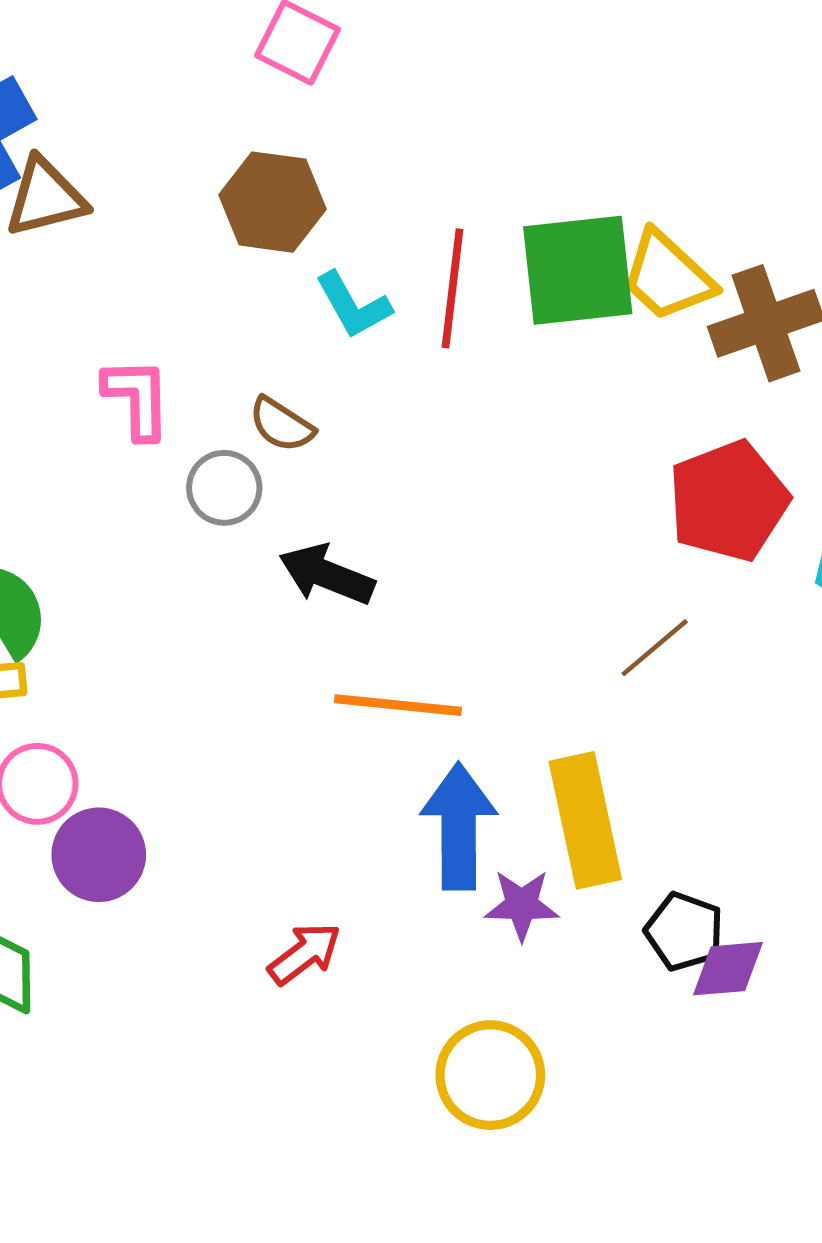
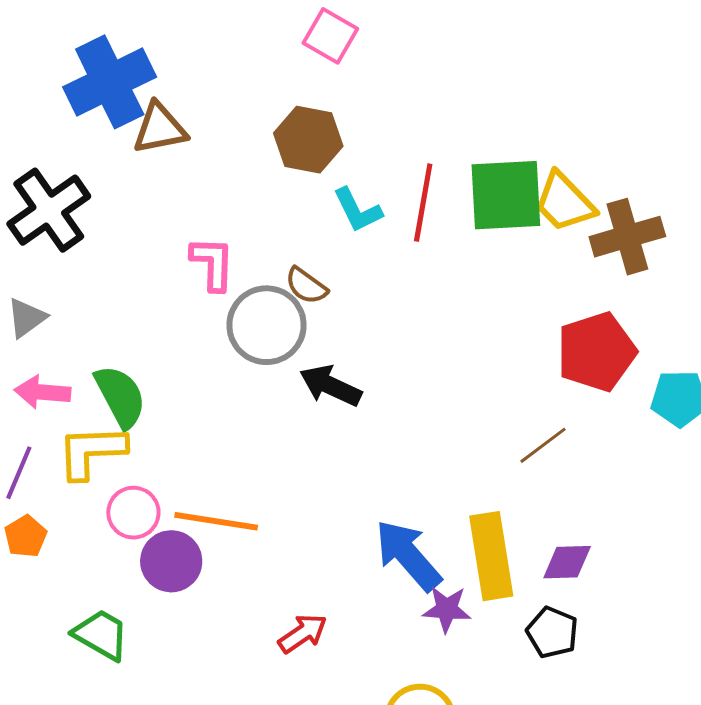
gray circle: (224, 488) -> (267, 325), size x1.6
orange line: (398, 705) -> (216, 521), moved
blue arrow: (459, 826) -> (408, 555), turned -44
purple diamond: (728, 969) -> (567, 562), moved

